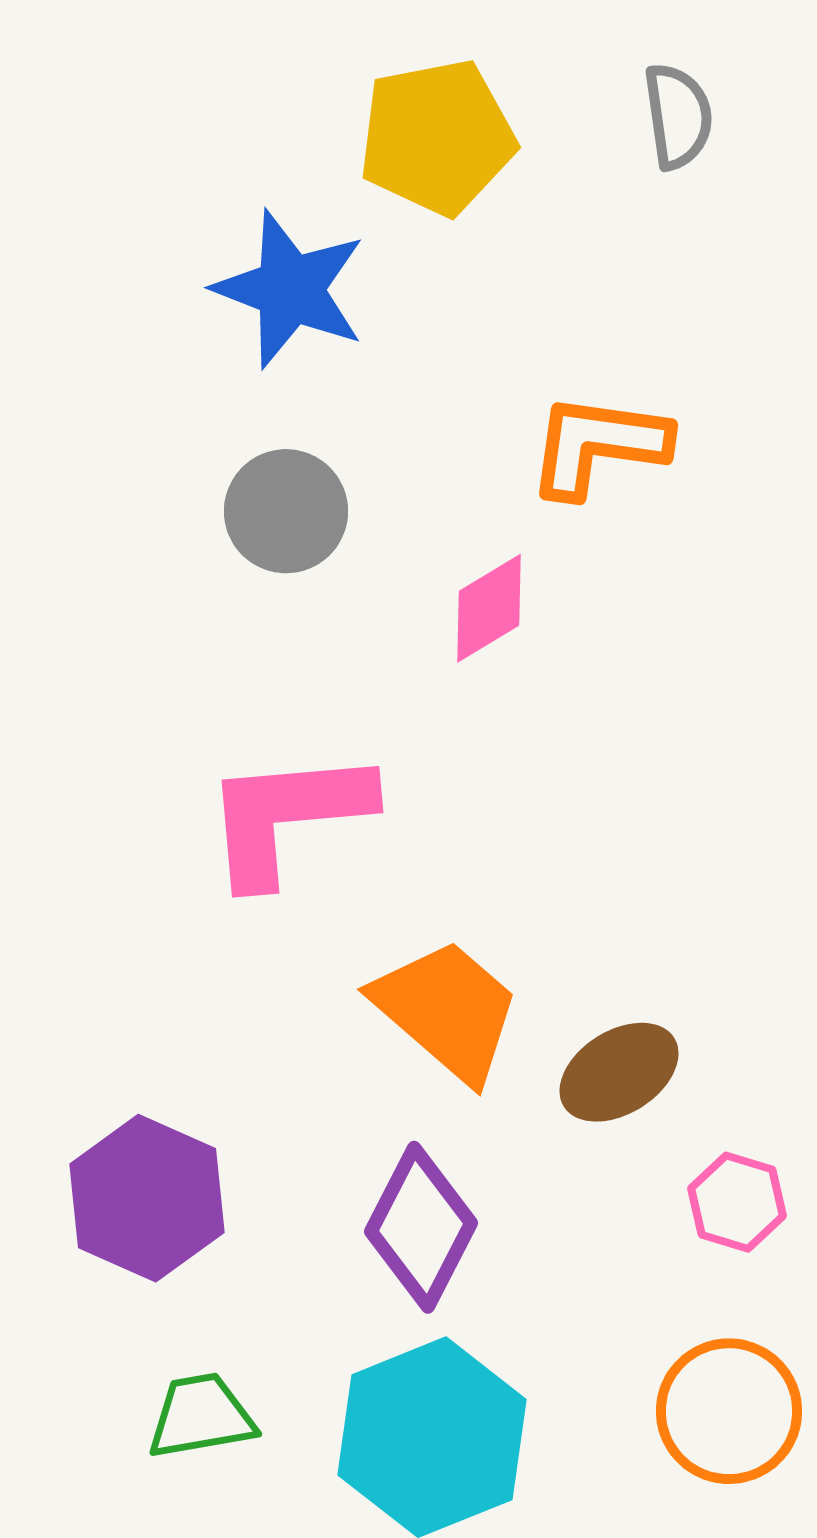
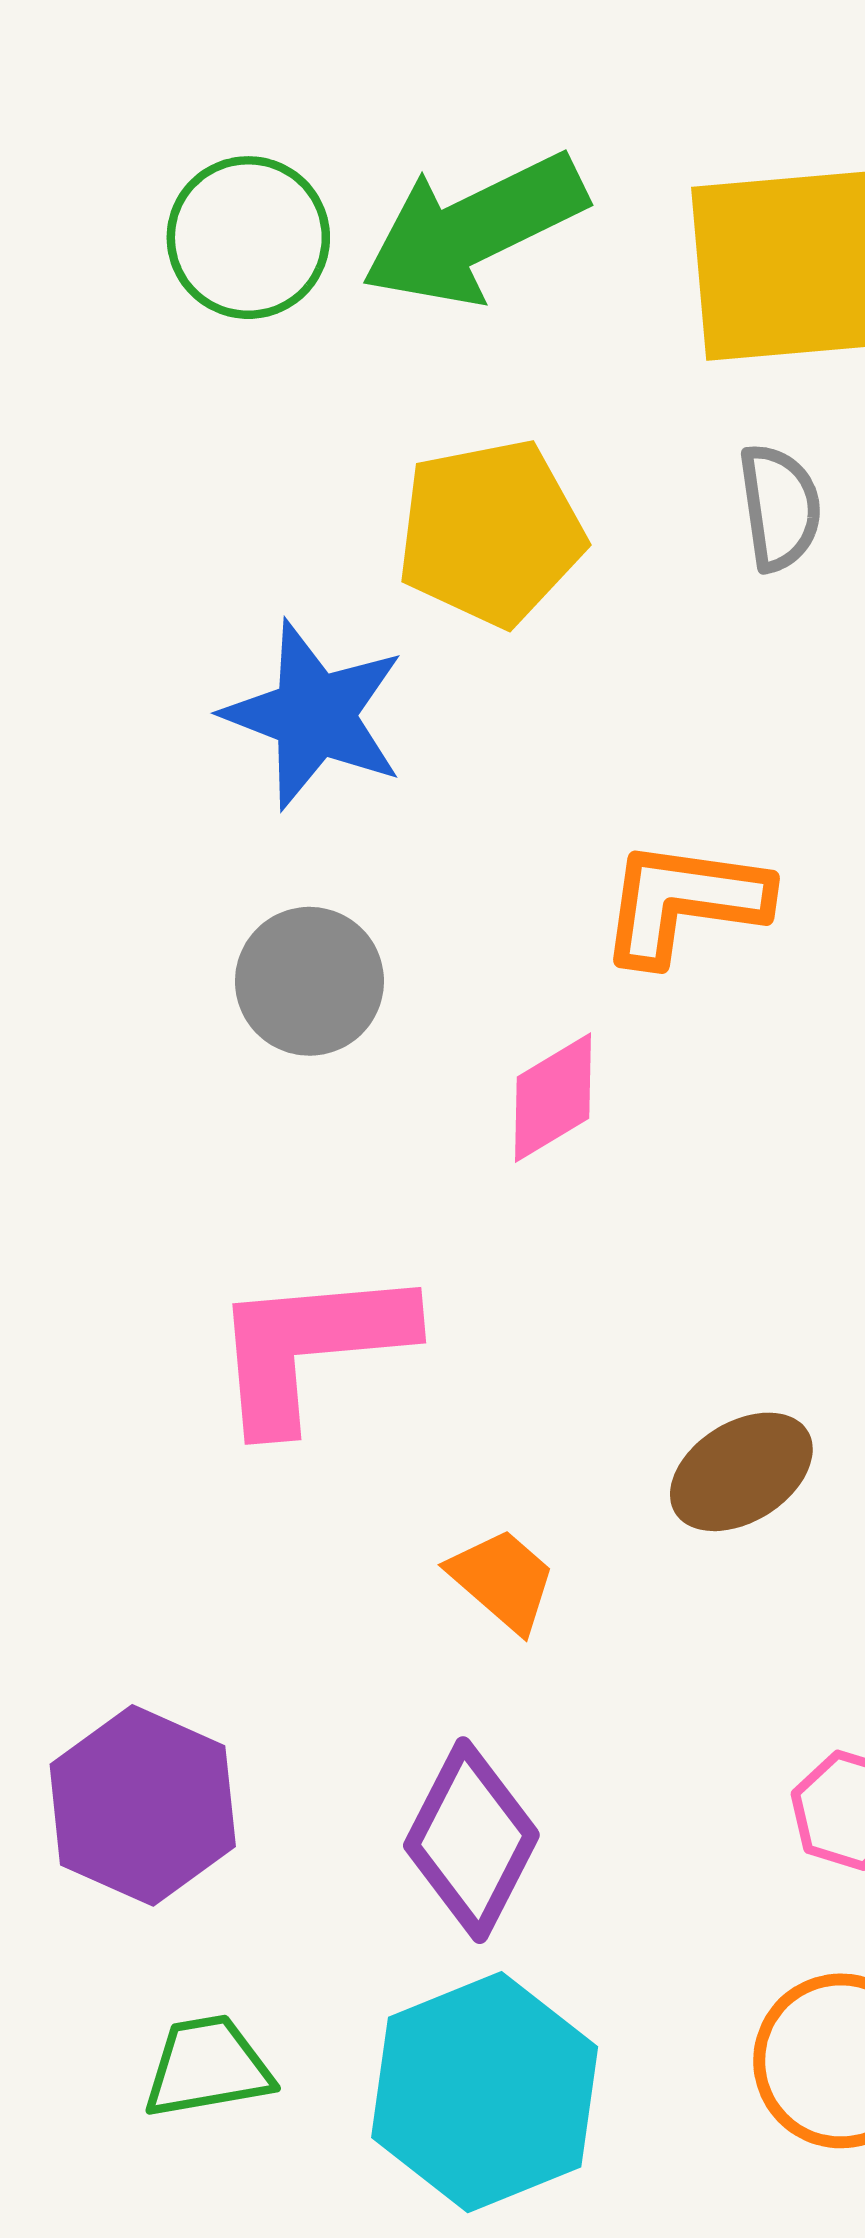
orange trapezoid: (447, 1010) -> (503, 1580), size x0.6
brown ellipse: (619, 1072) -> (741, 1472), moved

